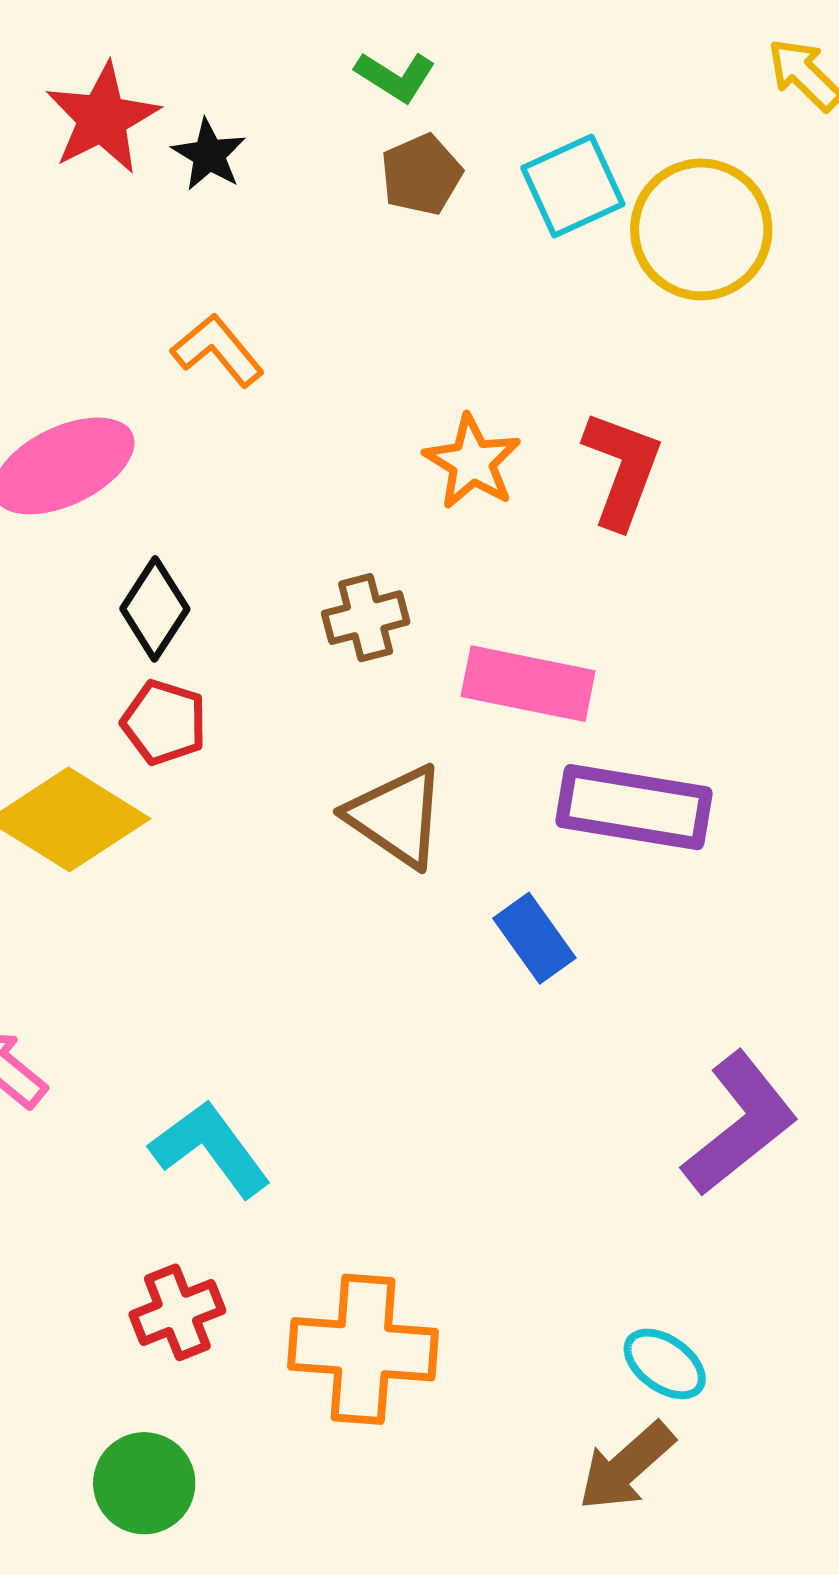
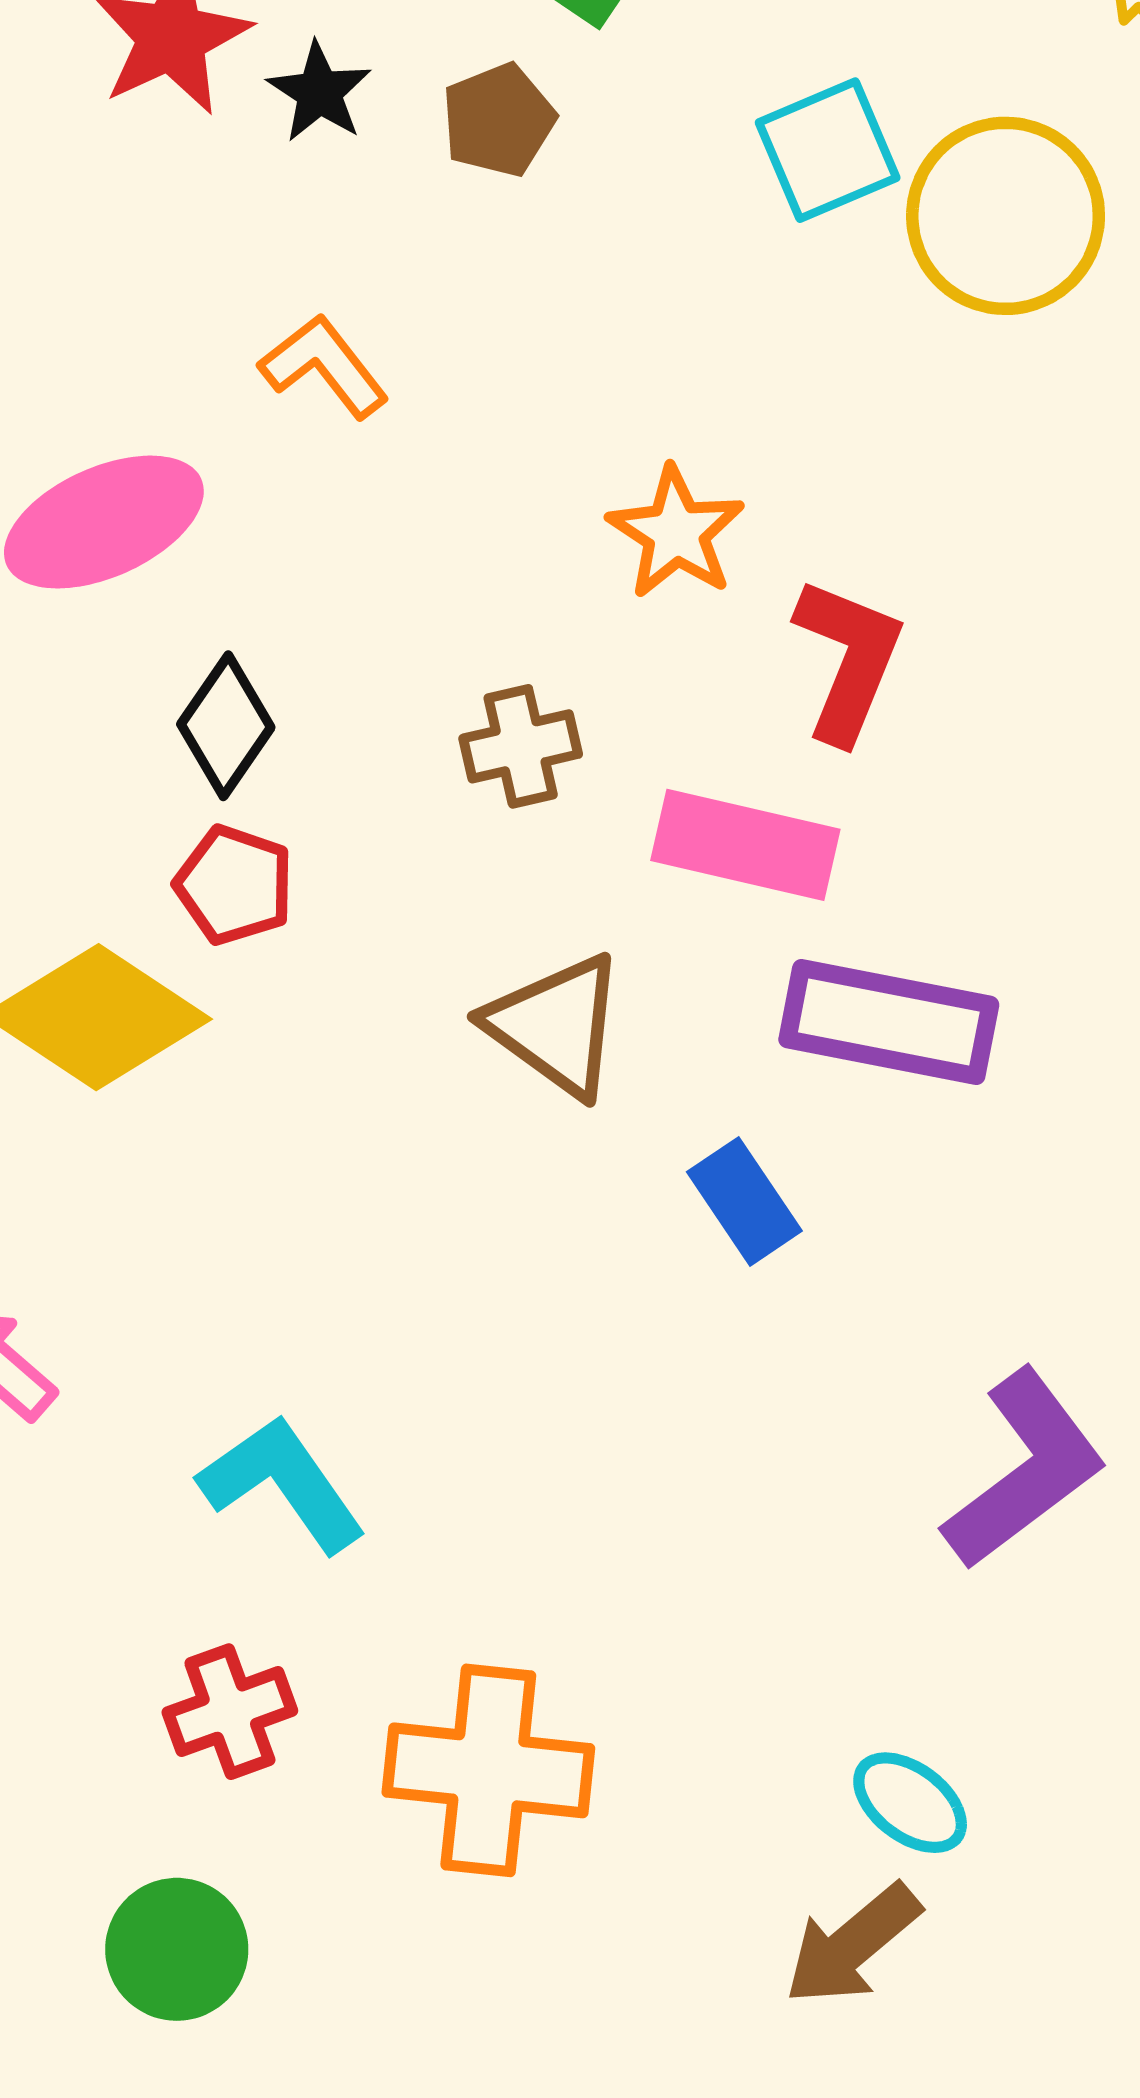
brown pentagon: (421, 175) -> (498, 120), moved
red L-shape: (622, 469) -> (848, 660), moved

